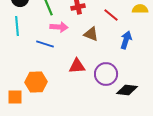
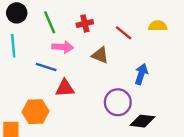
blue arrow: (126, 40) -> (141, 74), moved
red triangle: (77, 66) -> (65, 88), moved

